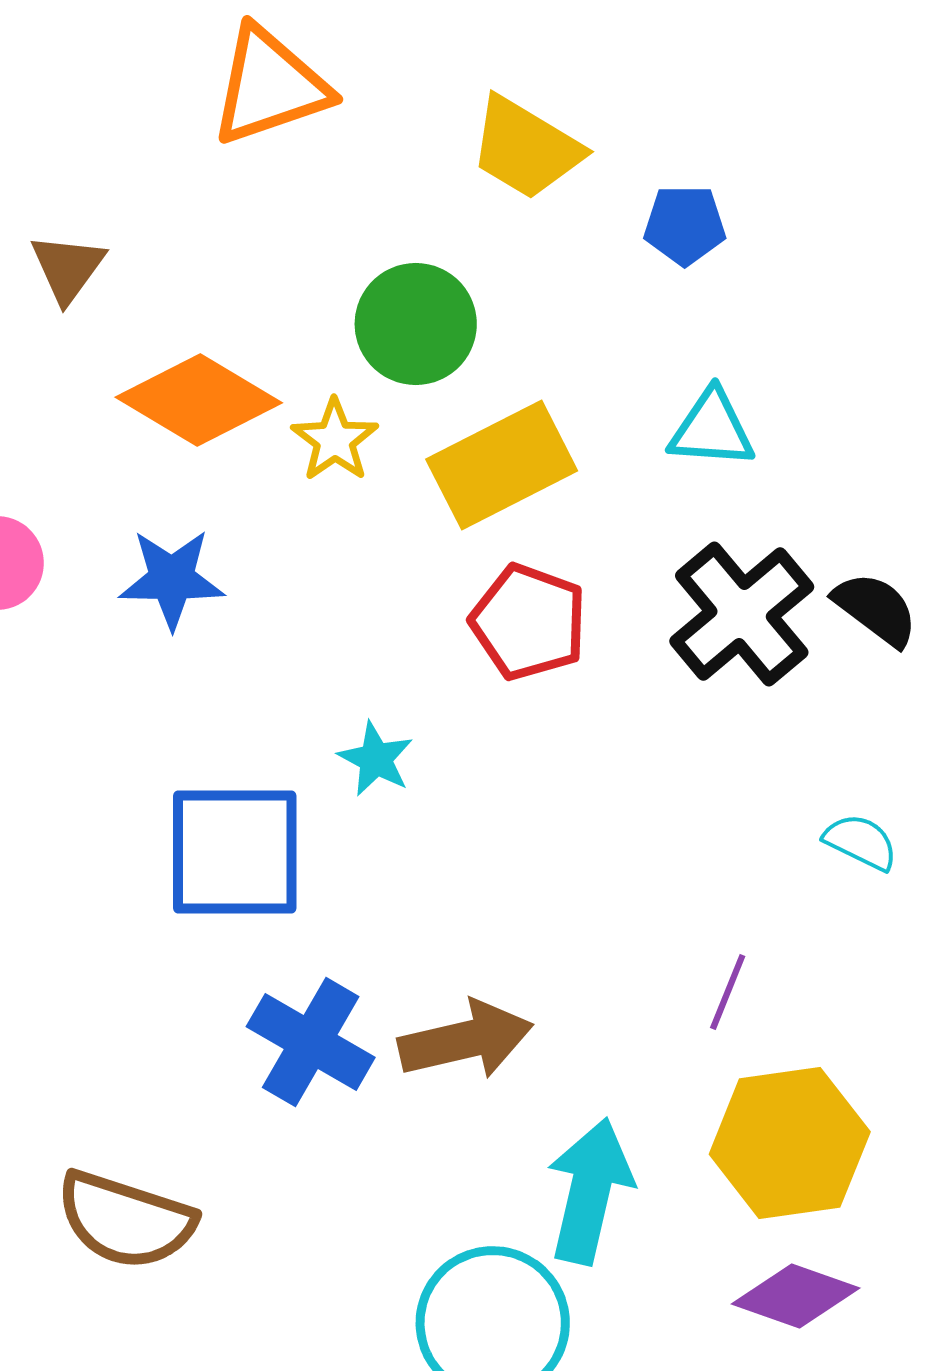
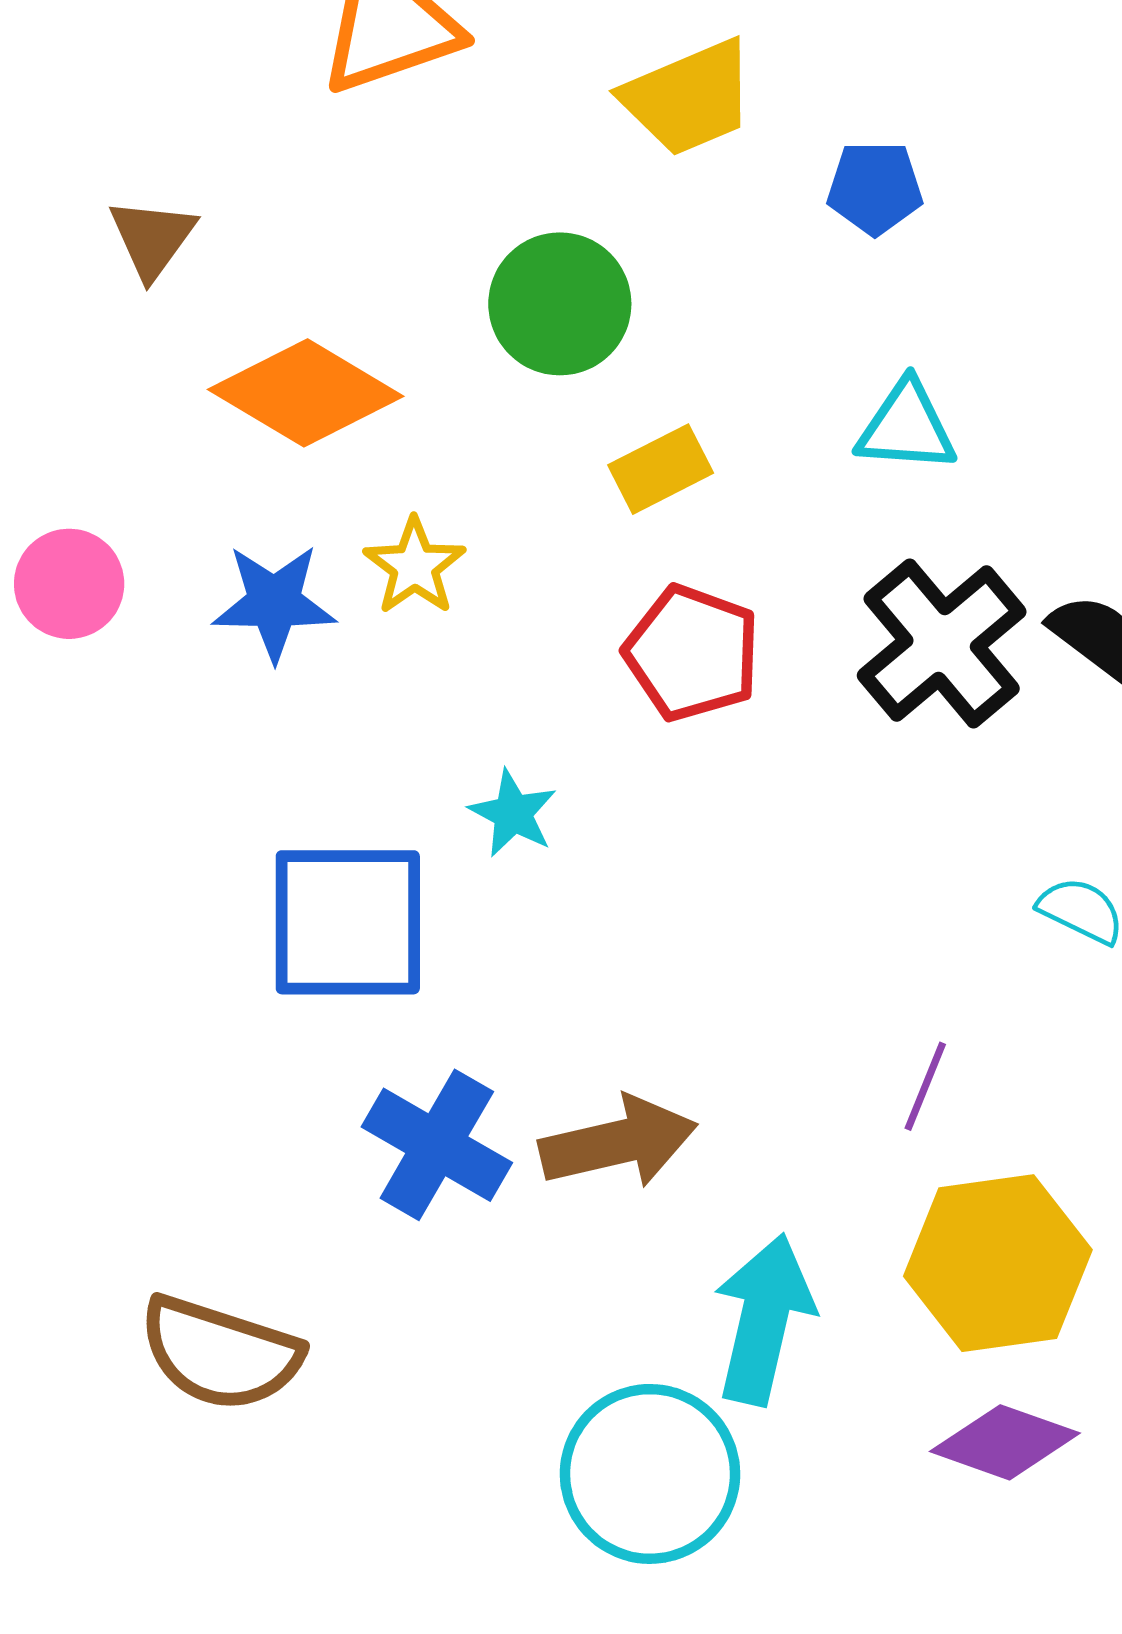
yellow trapezoid: (526, 148) -> (689, 98), turned -54
yellow star: (335, 440) -> (415, 566), moved
yellow rectangle: (502, 465) -> (661, 469), size x0.6

